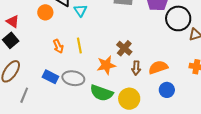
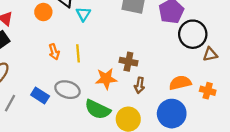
brown cross: (124, 48) -> (128, 62), turned -35
orange semicircle: (158, 67) -> (180, 83), moved
blue rectangle: (50, 77) -> (40, 95), moved
blue circle: (167, 90) -> (172, 114), size x1.6

